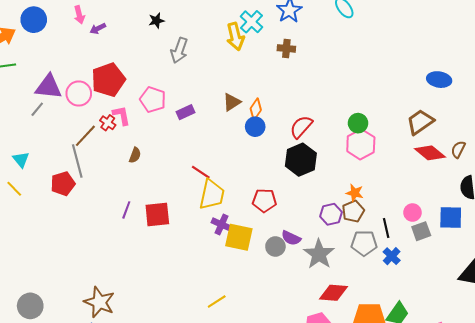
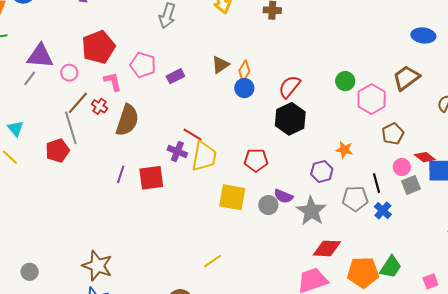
pink circle: (79, 93) -> (69, 73), moved, size x0.7
red cross: (108, 123) -> (99, 106), moved
pink hexagon: (361, 144) -> (372, 99), moved
red diamond: (430, 153) -> (425, 157), moved, size x0.7
brown semicircle: (135, 155) -> (127, 120), size x2.0
brown pentagon: (353, 211) -> (393, 134), moved
purple cross: (221, 224) -> (177, 151), moved
gray circle: (30, 306) -> (30, 272), size x0.7

